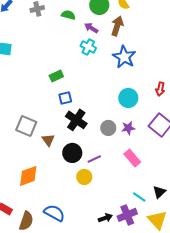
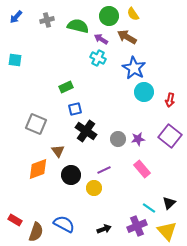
green semicircle: (68, 15) -> (78, 26), size x1.5
brown arrow: (117, 26) -> (127, 37), turned -78
cyan circle: (128, 98) -> (144, 92), moved
gray square: (26, 126) -> (36, 124), moved
black circle: (72, 153) -> (71, 175), moved
orange diamond: (28, 176) -> (38, 169), moved
black arrow: (105, 218) -> (104, 229), moved

